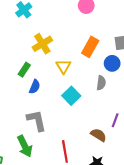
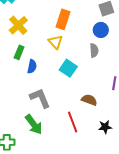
yellow cross: (42, 44) -> (18, 25), moved
orange rectangle: (90, 47) -> (63, 19), moved
brown semicircle: (98, 135) -> (89, 100), moved

